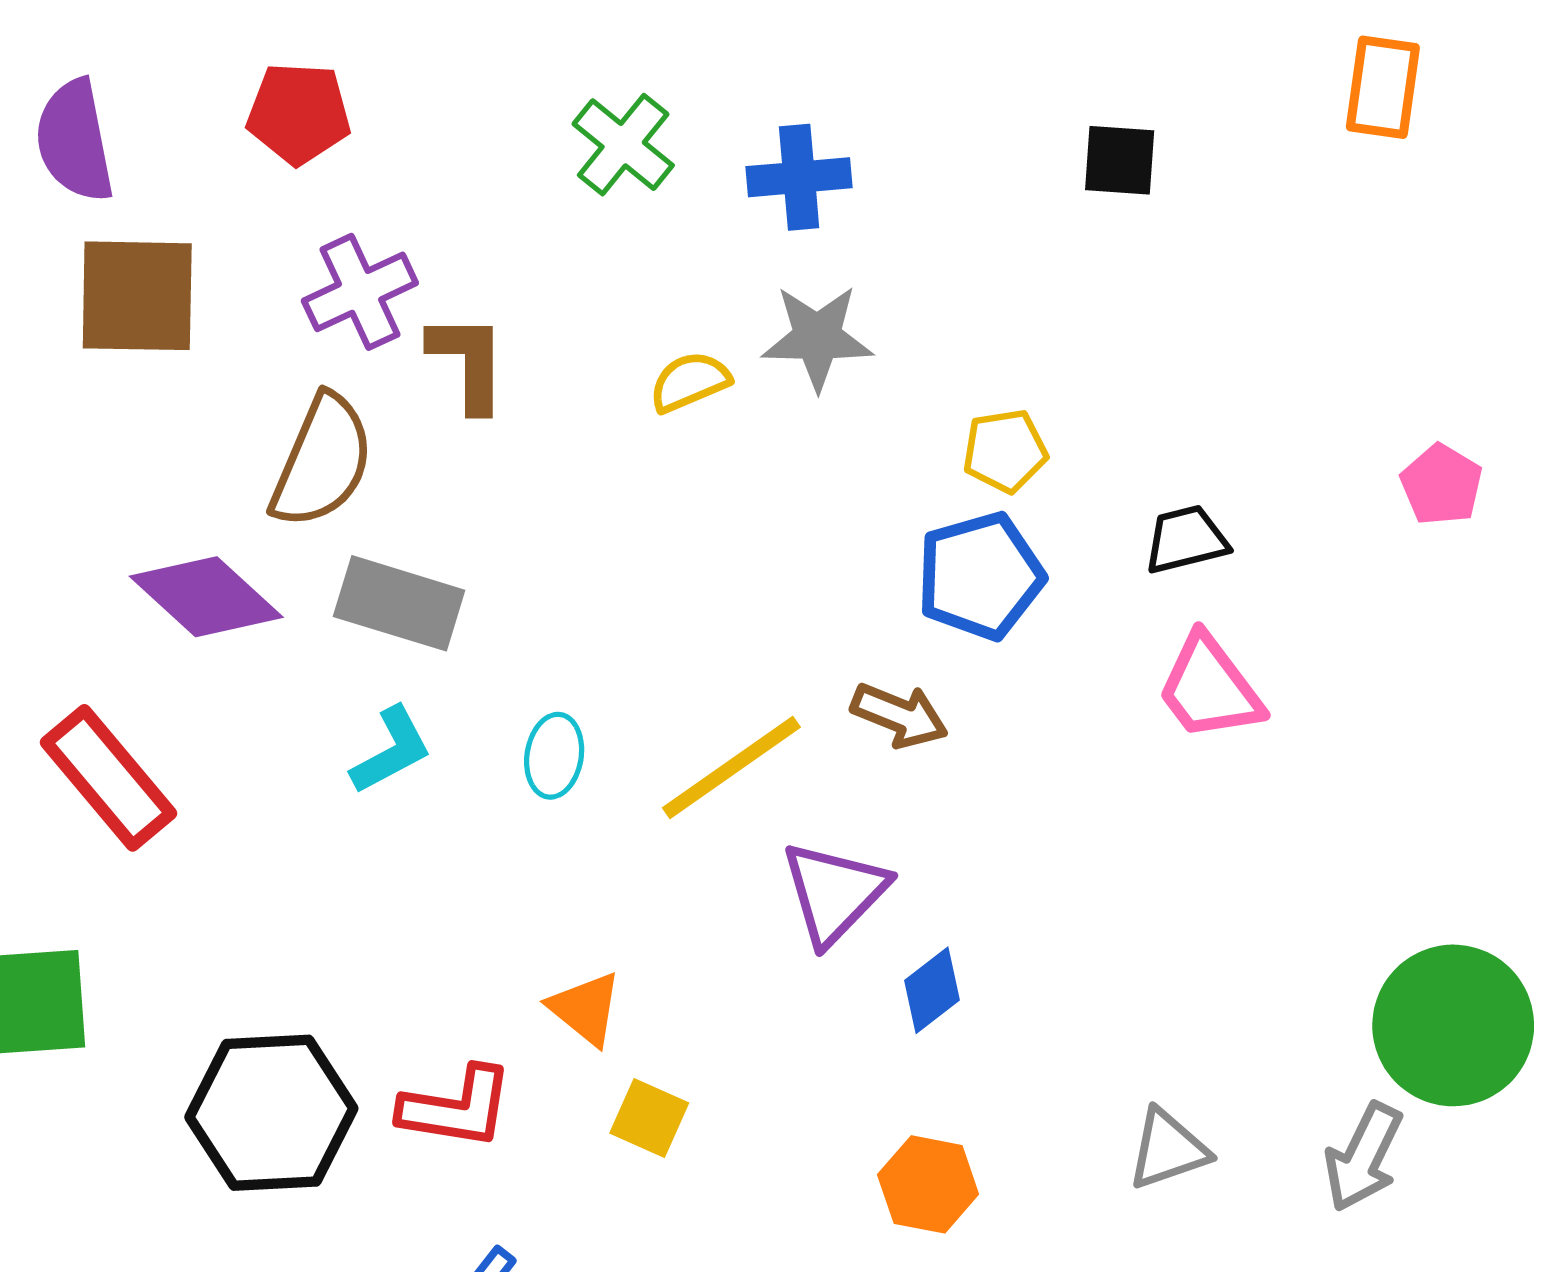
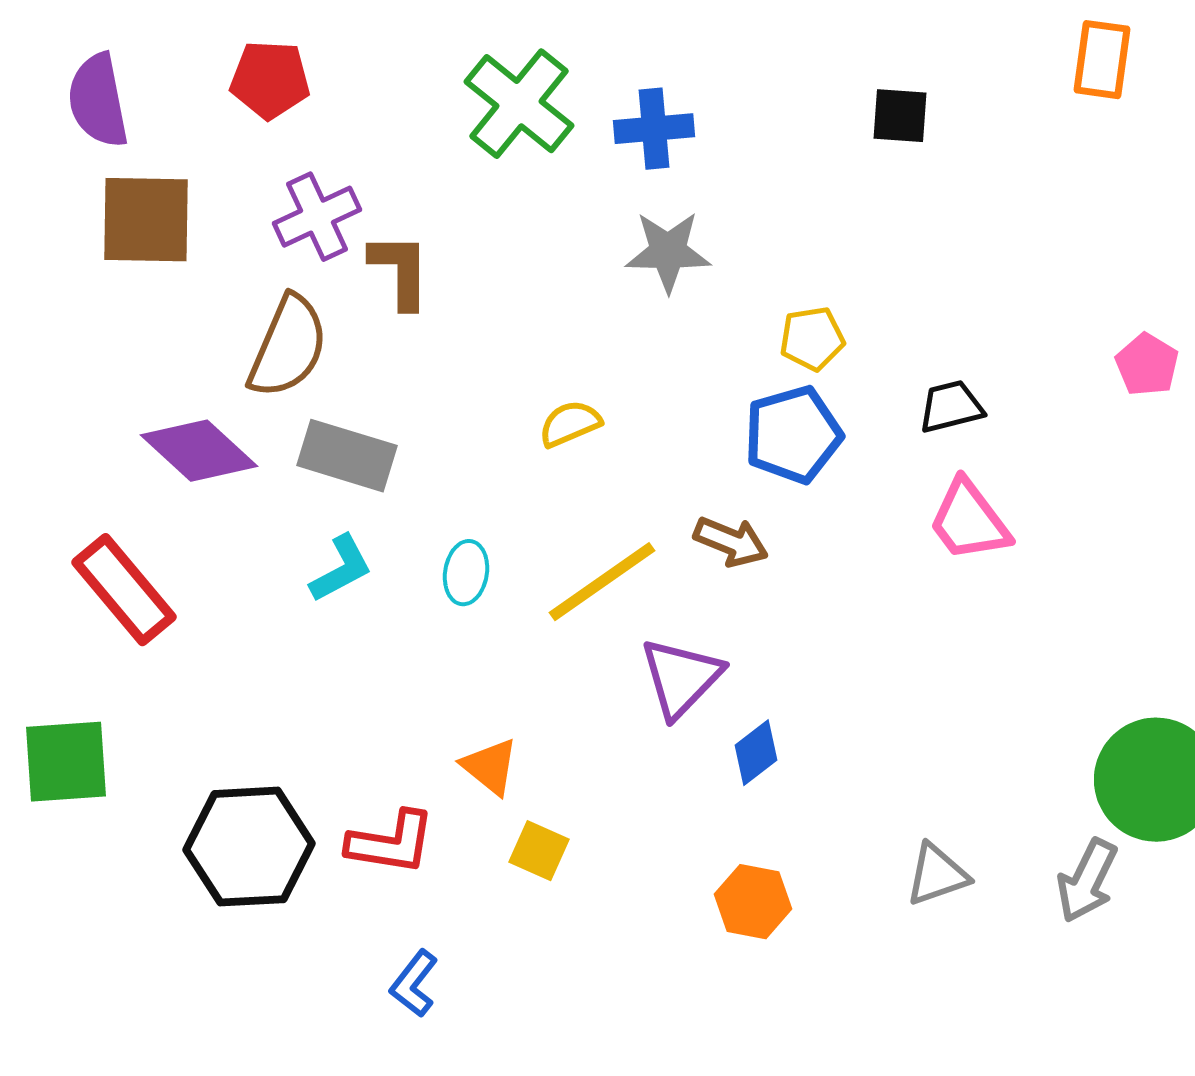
green cross: (623, 145) -> (519, 104), size x1.4
yellow semicircle: (690, 382) -> (570, 424), moved

